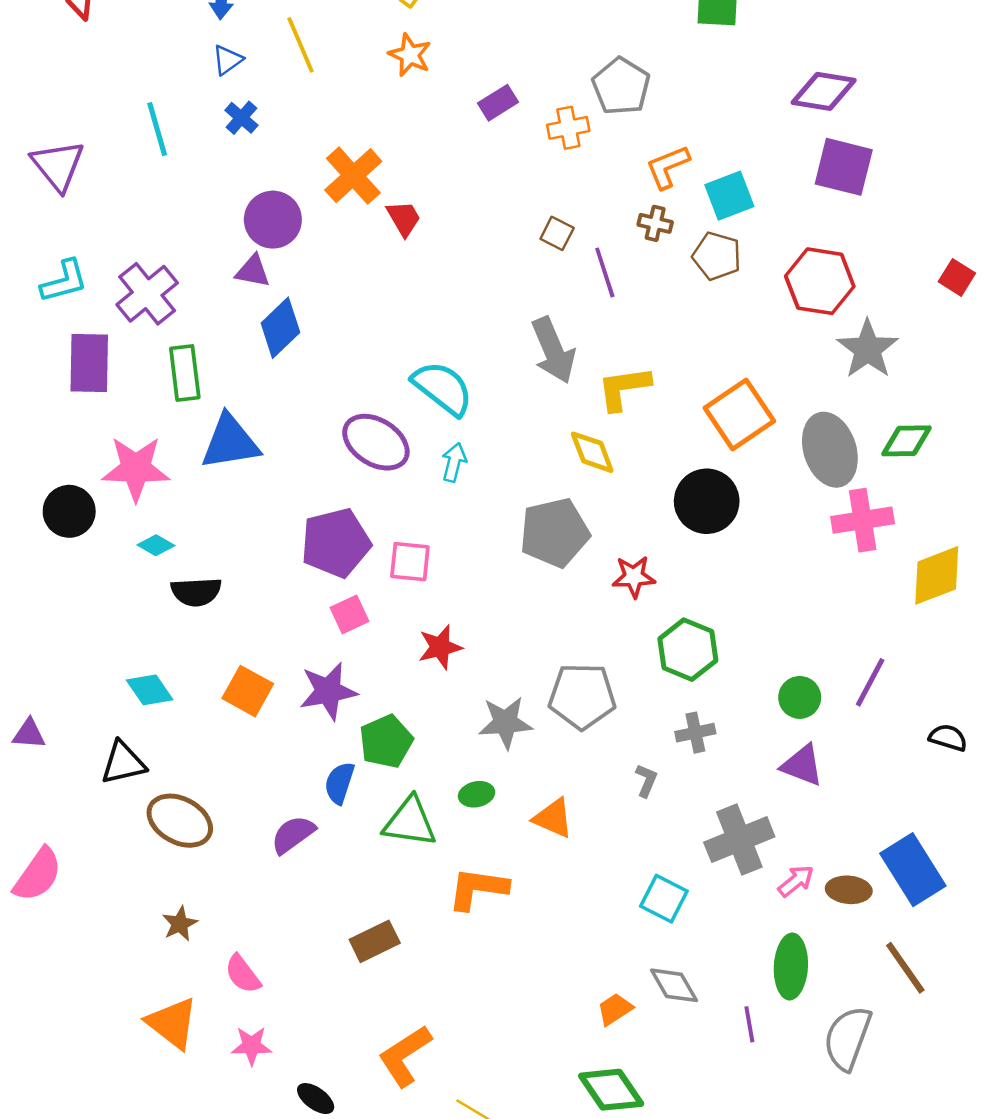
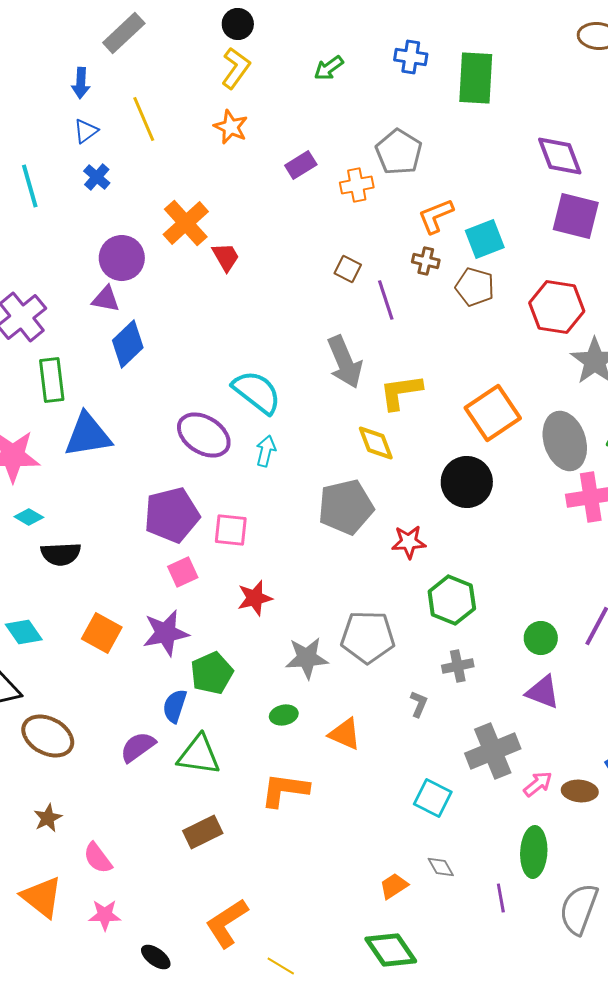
purple diamond: (824, 91) -> (560, 156), turned 60
green triangle: (410, 822) -> (199, 755), moved
gray diamond: (674, 985) -> (441, 867), size x0.7

